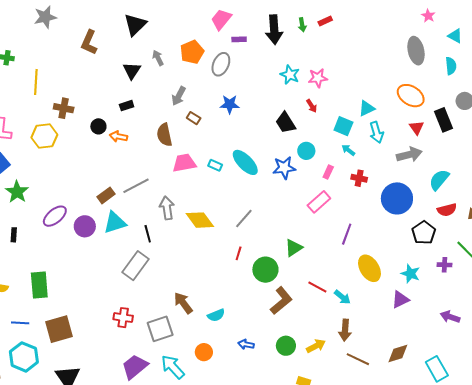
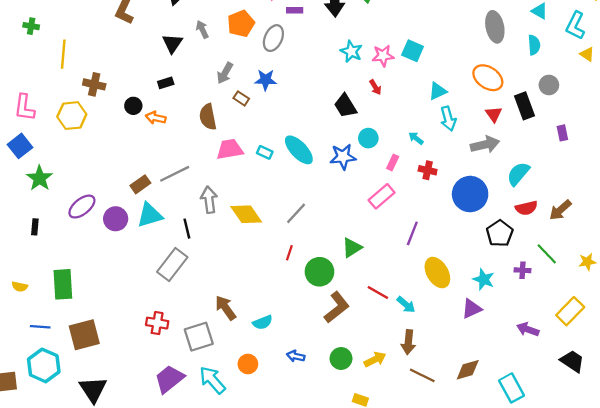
blue star: (230, 104) -> (266, 80), moved
cyan square: (343, 126) -> (413, 51), moved

